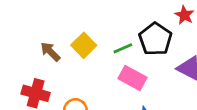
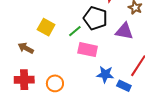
yellow square: (84, 45) -> (46, 27), moved

